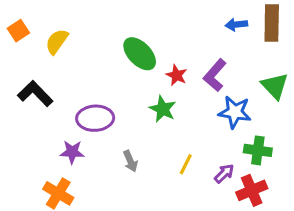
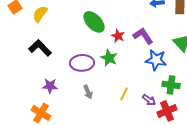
purple L-shape: (215, 75) -> (143, 36), turned 105
black L-shape: (35, 94) -> (40, 48), moved
purple ellipse: (95, 118) -> (82, 63), moved
purple arrow: (224, 173) -> (149, 100), turned 80

